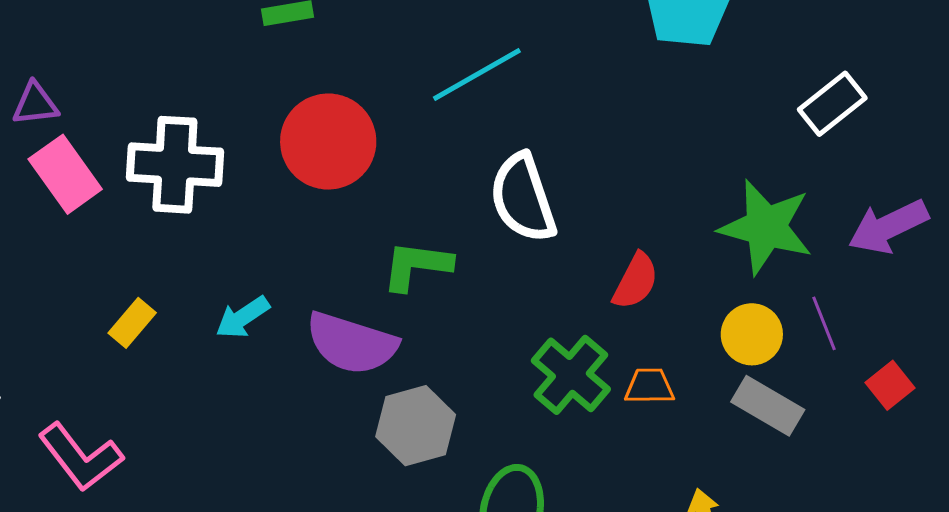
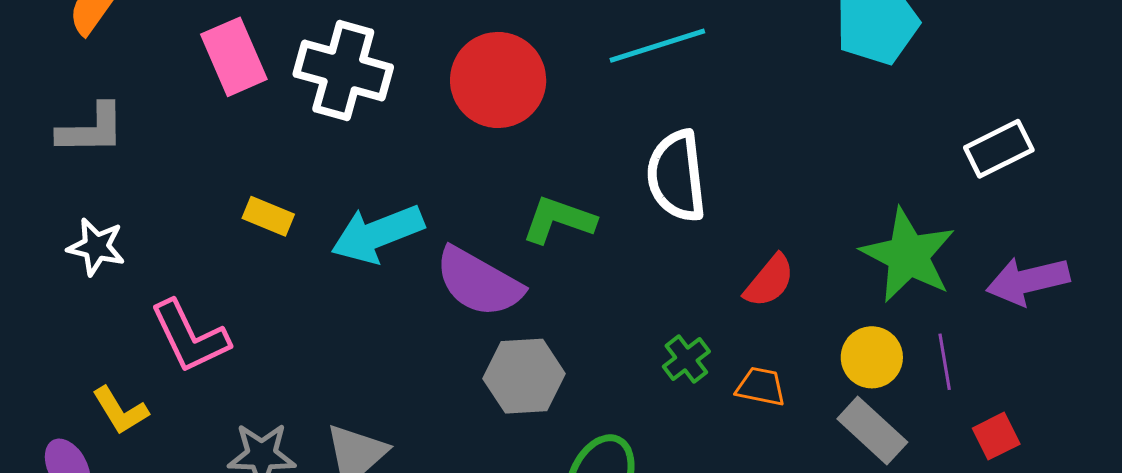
cyan arrow: (243, 317) -> (377, 234), size x1.6
yellow rectangle: (132, 323) -> (268, 216), turned 60
green cross: (571, 375) -> (686, 359), size x0.6

